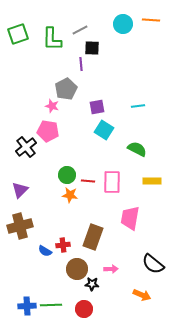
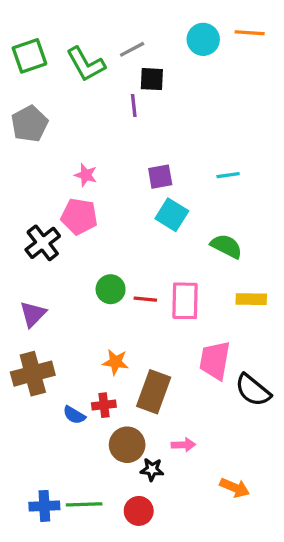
green L-shape: (52, 39) -> (86, 64), turned -30
gray pentagon: (66, 89) -> (29, 124), moved
orange star: (70, 195) -> (116, 362), moved
black semicircle: (153, 264) -> (253, 390), moved

